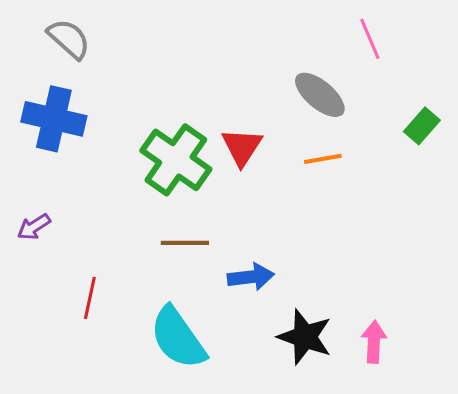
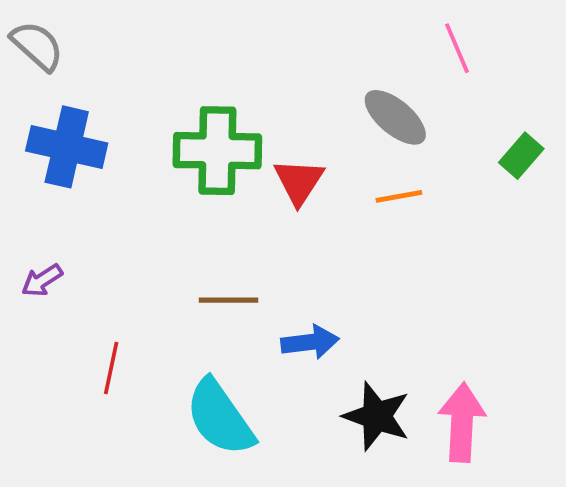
gray semicircle: (69, 39) -> (37, 46), moved
green cross: (176, 160) -> (217, 151), moved, turned -34
pink arrow: (374, 342) -> (462, 422), size x1.5

